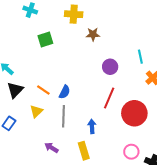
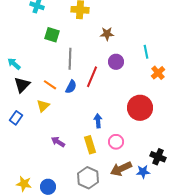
brown star: (93, 34) -> (107, 34), moved
green square: (45, 39) -> (52, 35), turned 35
red line: (109, 98) -> (92, 77), moved
gray line: (64, 116) -> (70, 59), moved
pink circle: (131, 152) -> (116, 142), moved

